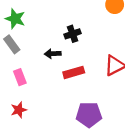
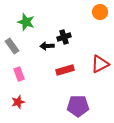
green star: (15, 19) -> (26, 22), moved
black arrow: (53, 54) -> (47, 46), moved

